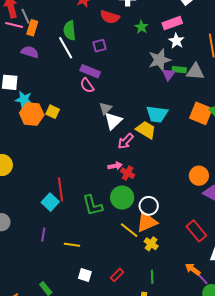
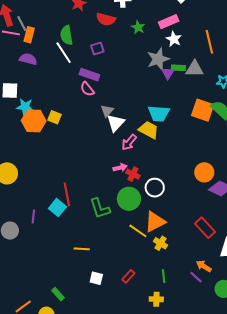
white circle: (149, 206) -> (155, 188), moved
purple line: (43, 235) -> (33, 217), moved
purple line: (202, 279) -> (196, 277), moved

